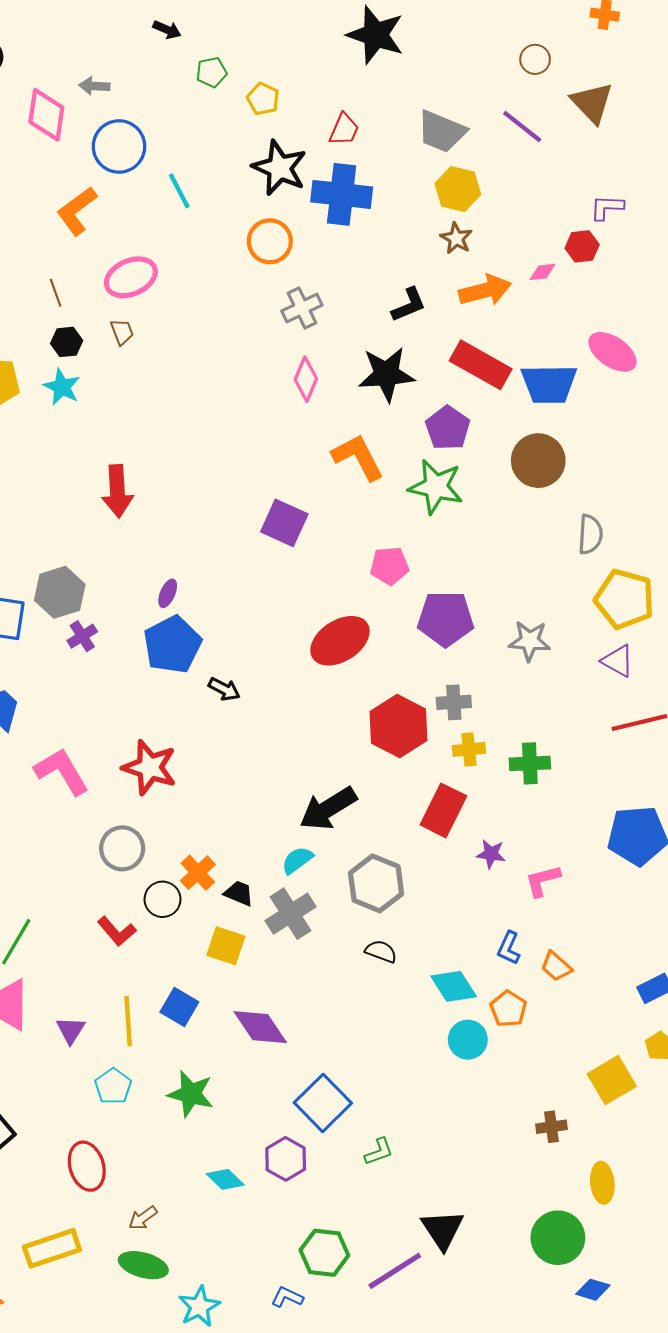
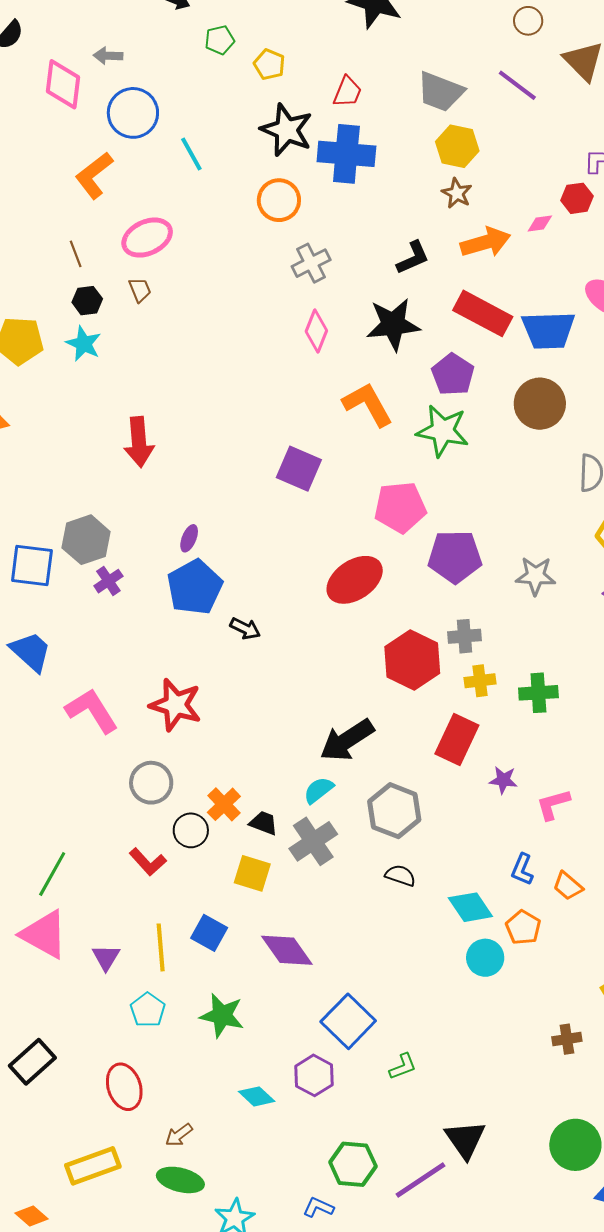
pink pentagon: (389, 566) -> (400, 507), size x1.4

